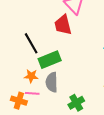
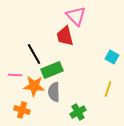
orange star: (31, 76) -> (34, 86), size x1.5
pink line: (32, 93) -> (15, 75), moved

